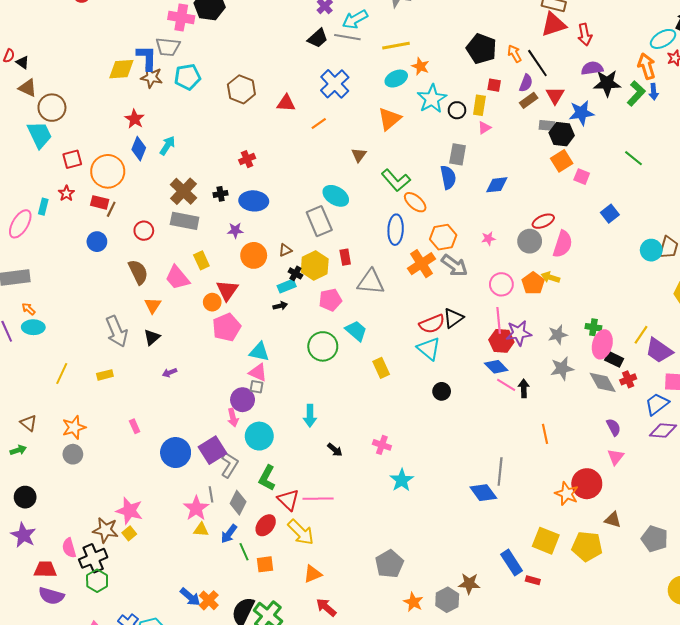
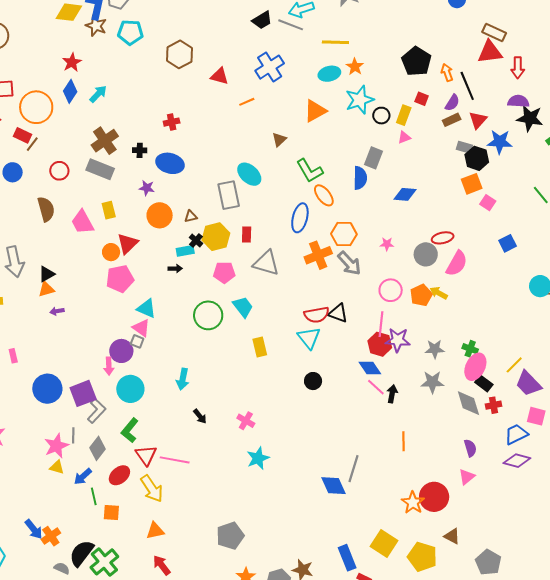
orange triangle: (153, 305) -> (46, 289), moved, turned 30
black triangle: (453, 318) -> (338, 313), turned 45

